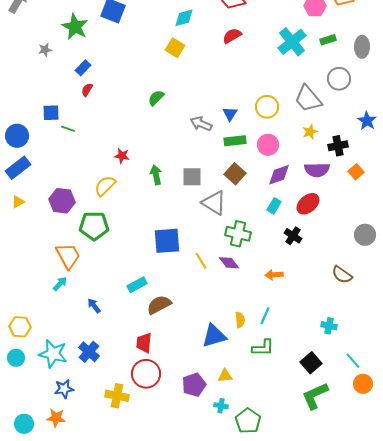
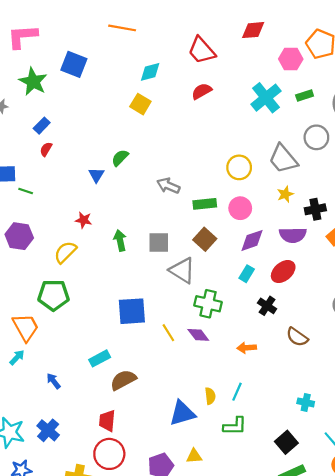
blue triangle: (230, 114) -> (96, 175), moved
purple hexagon: (62, 201) -> (19, 236), moved
brown semicircle: (342, 275) -> (297, 337), moved

